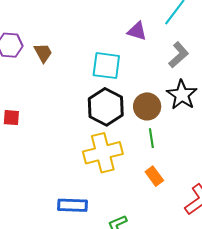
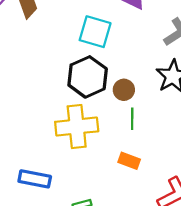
brown circle: (147, 106) -> (124, 90), moved, size x0.7
orange rectangle: (154, 176) -> (129, 161), turned -42

